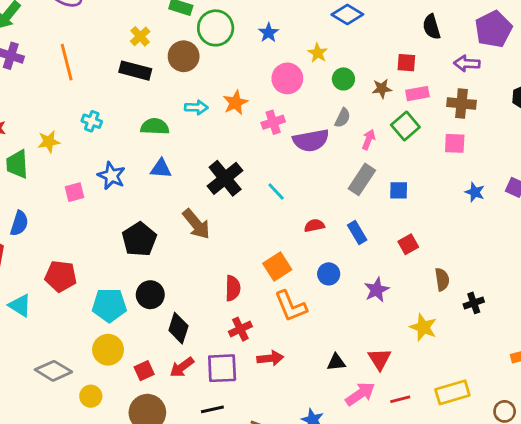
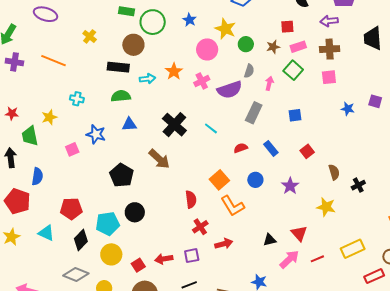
yellow cross: (140, 36) -> (90, 36), moved
yellow star: (318, 53) -> (225, 29), size x1.5
orange line: (67, 62) -> (54, 61), turned -45
black rectangle: (135, 71) -> (118, 67), moved
gray rectangle: (362, 179) -> (254, 113), moved
black diamond: (178, 328) -> (81, 240), moved, turned 35
red arrow: (182, 367) -> (164, 259), turned 36
purple square: (222, 368) -> (192, 256), size x0.7

